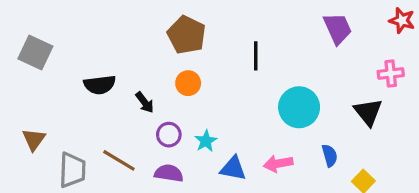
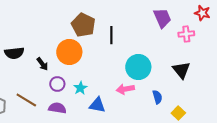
brown pentagon: (187, 35) -> (83, 25), moved
pink cross: (391, 73) -> (186, 34), moved
orange circle: (188, 83) -> (69, 52), size x1.6
pink arrow: (278, 164) -> (125, 89), moved

